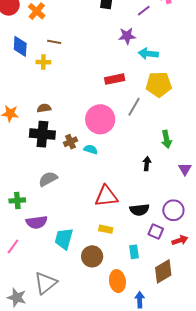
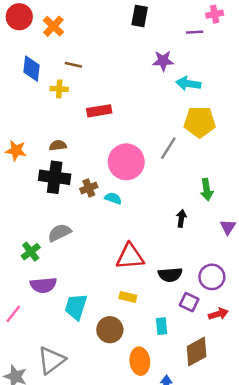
purple line: (144, 11) -> (195, 32), moved, turned 32
red rectangle: (115, 79) -> (99, 111), moved
green cross: (17, 200) -> (31, 252), moved, turned -35

